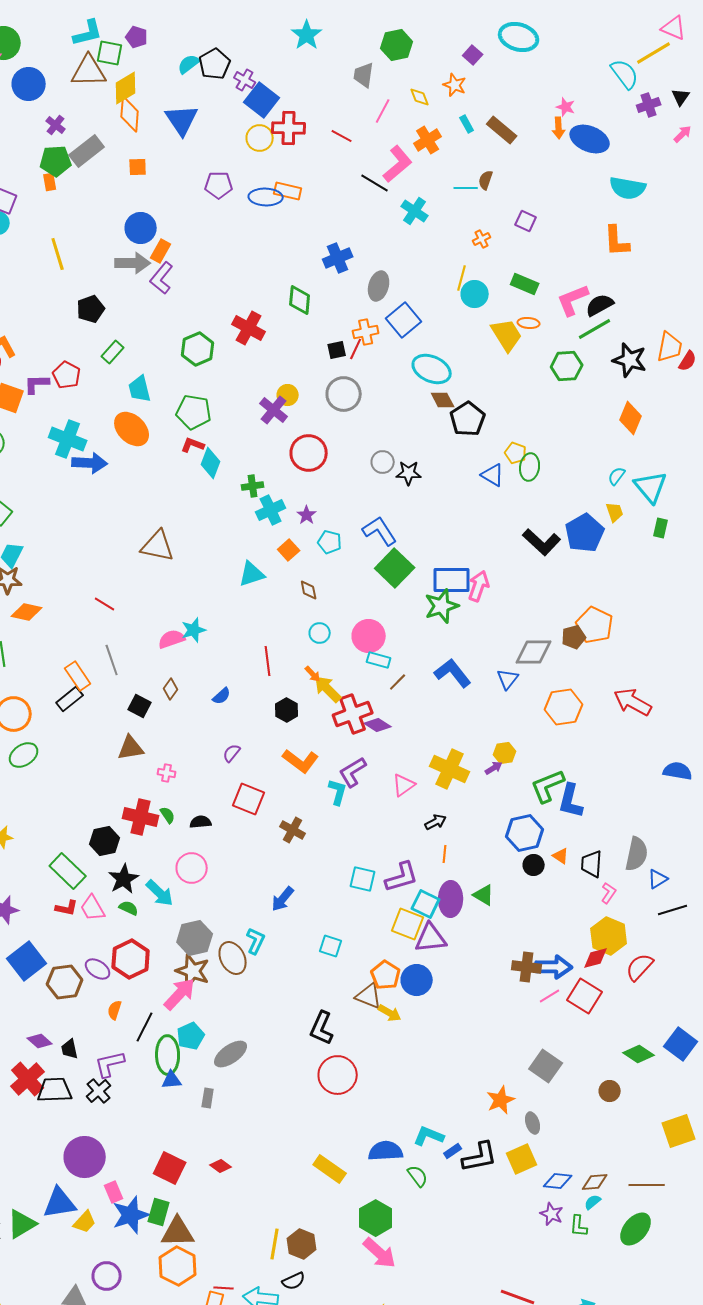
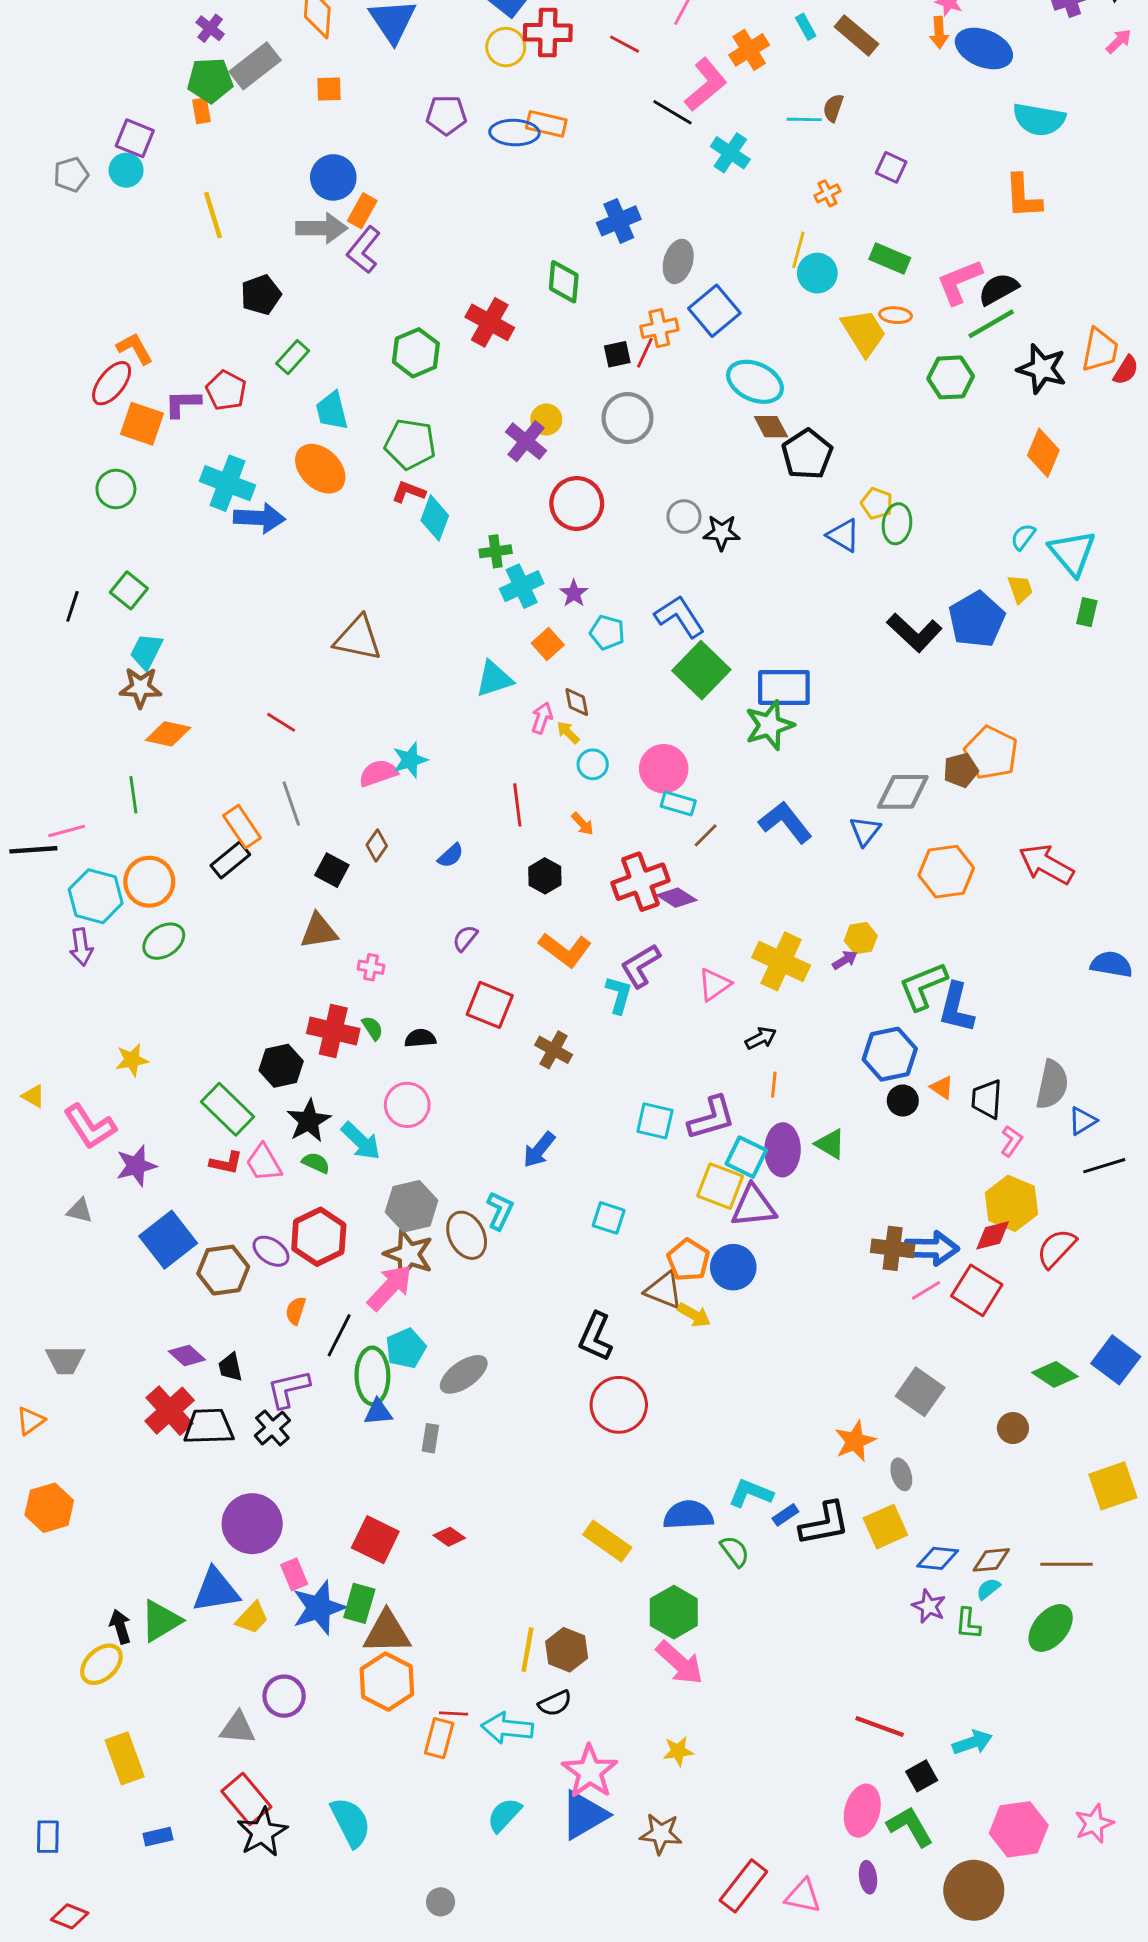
pink arrow: (479, 586) -> (542, 718), moved, size x0.7
yellow arrow: (328, 689) -> (568, 732), moved, size x0.6

